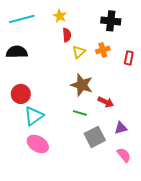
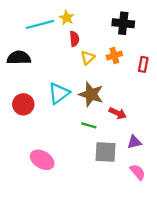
cyan line: (22, 19) -> (40, 24), moved
cyan triangle: (34, 116) -> (59, 93), moved
gray square: (95, 137) -> (105, 152), turned 30

